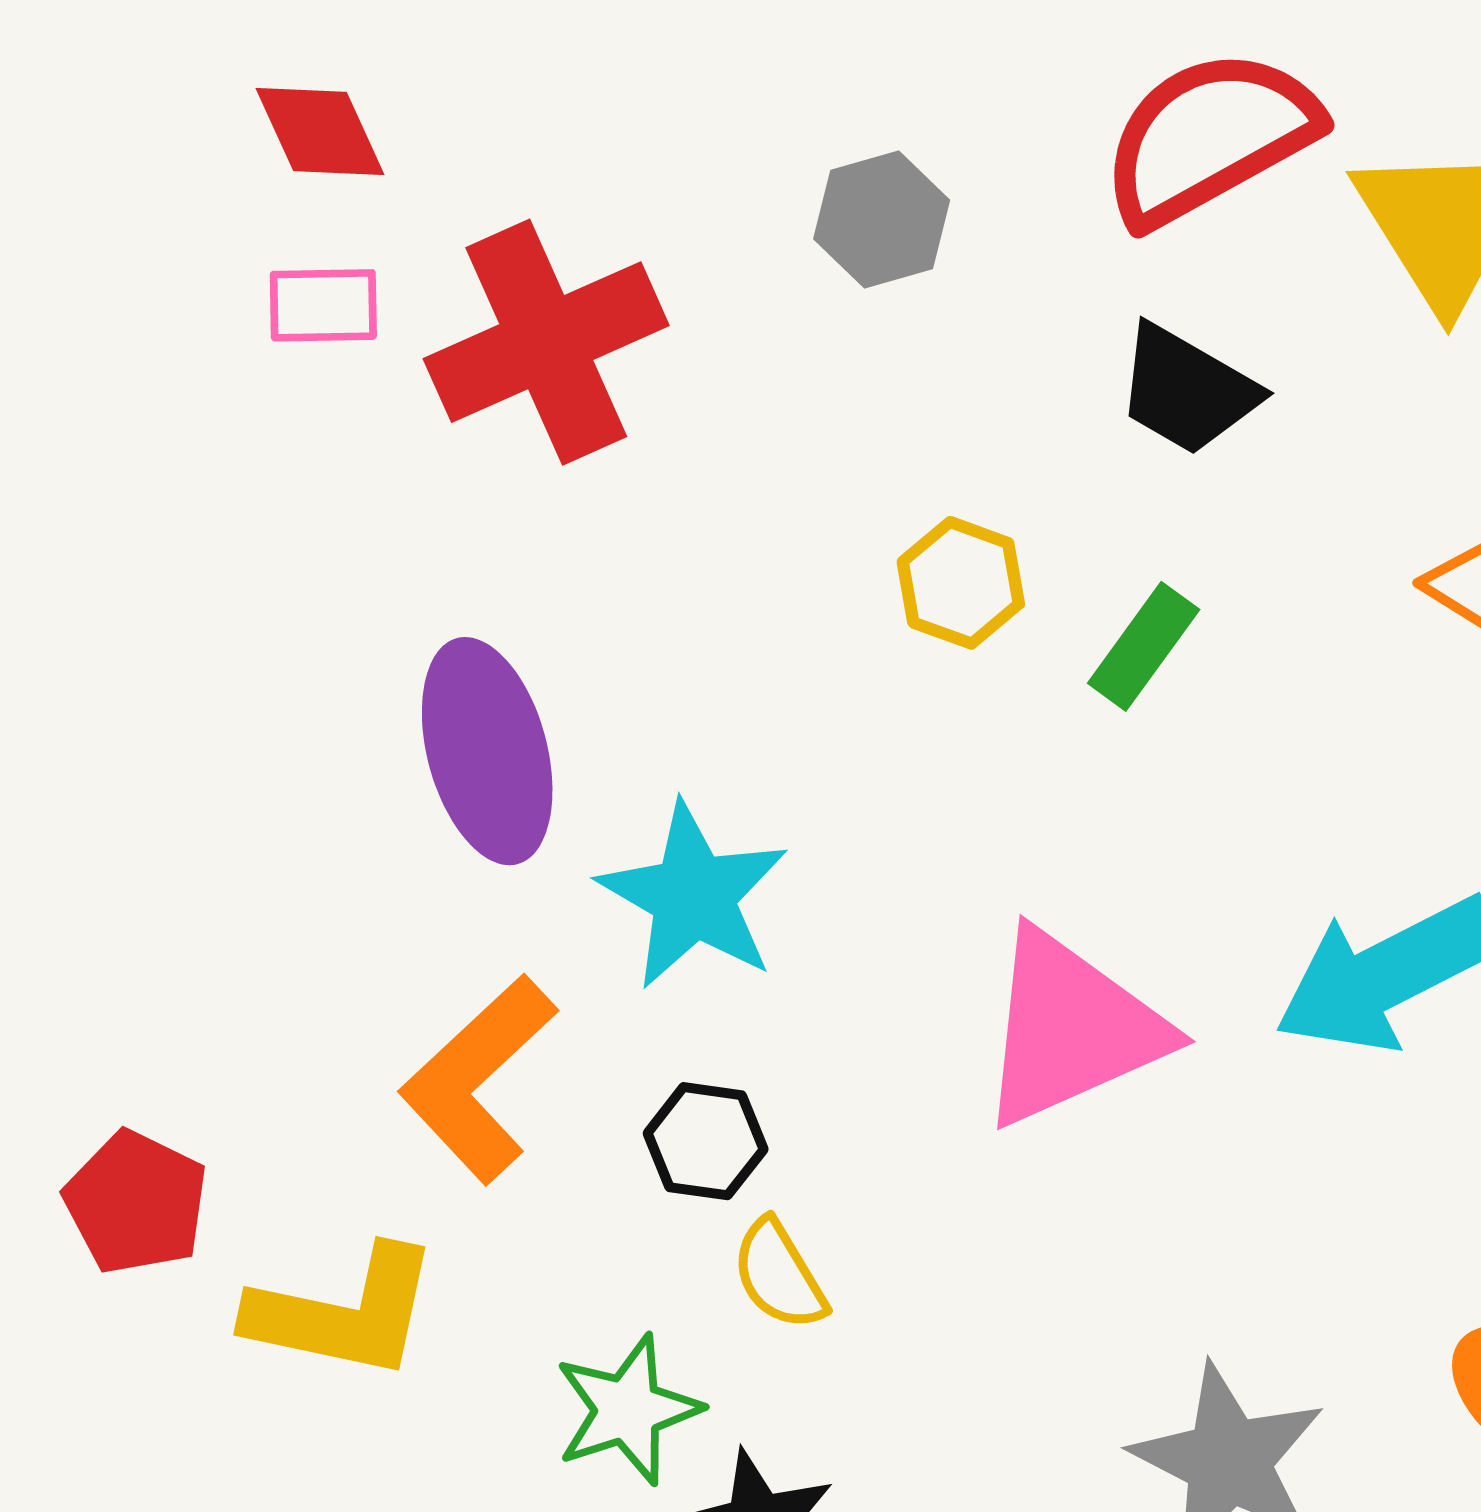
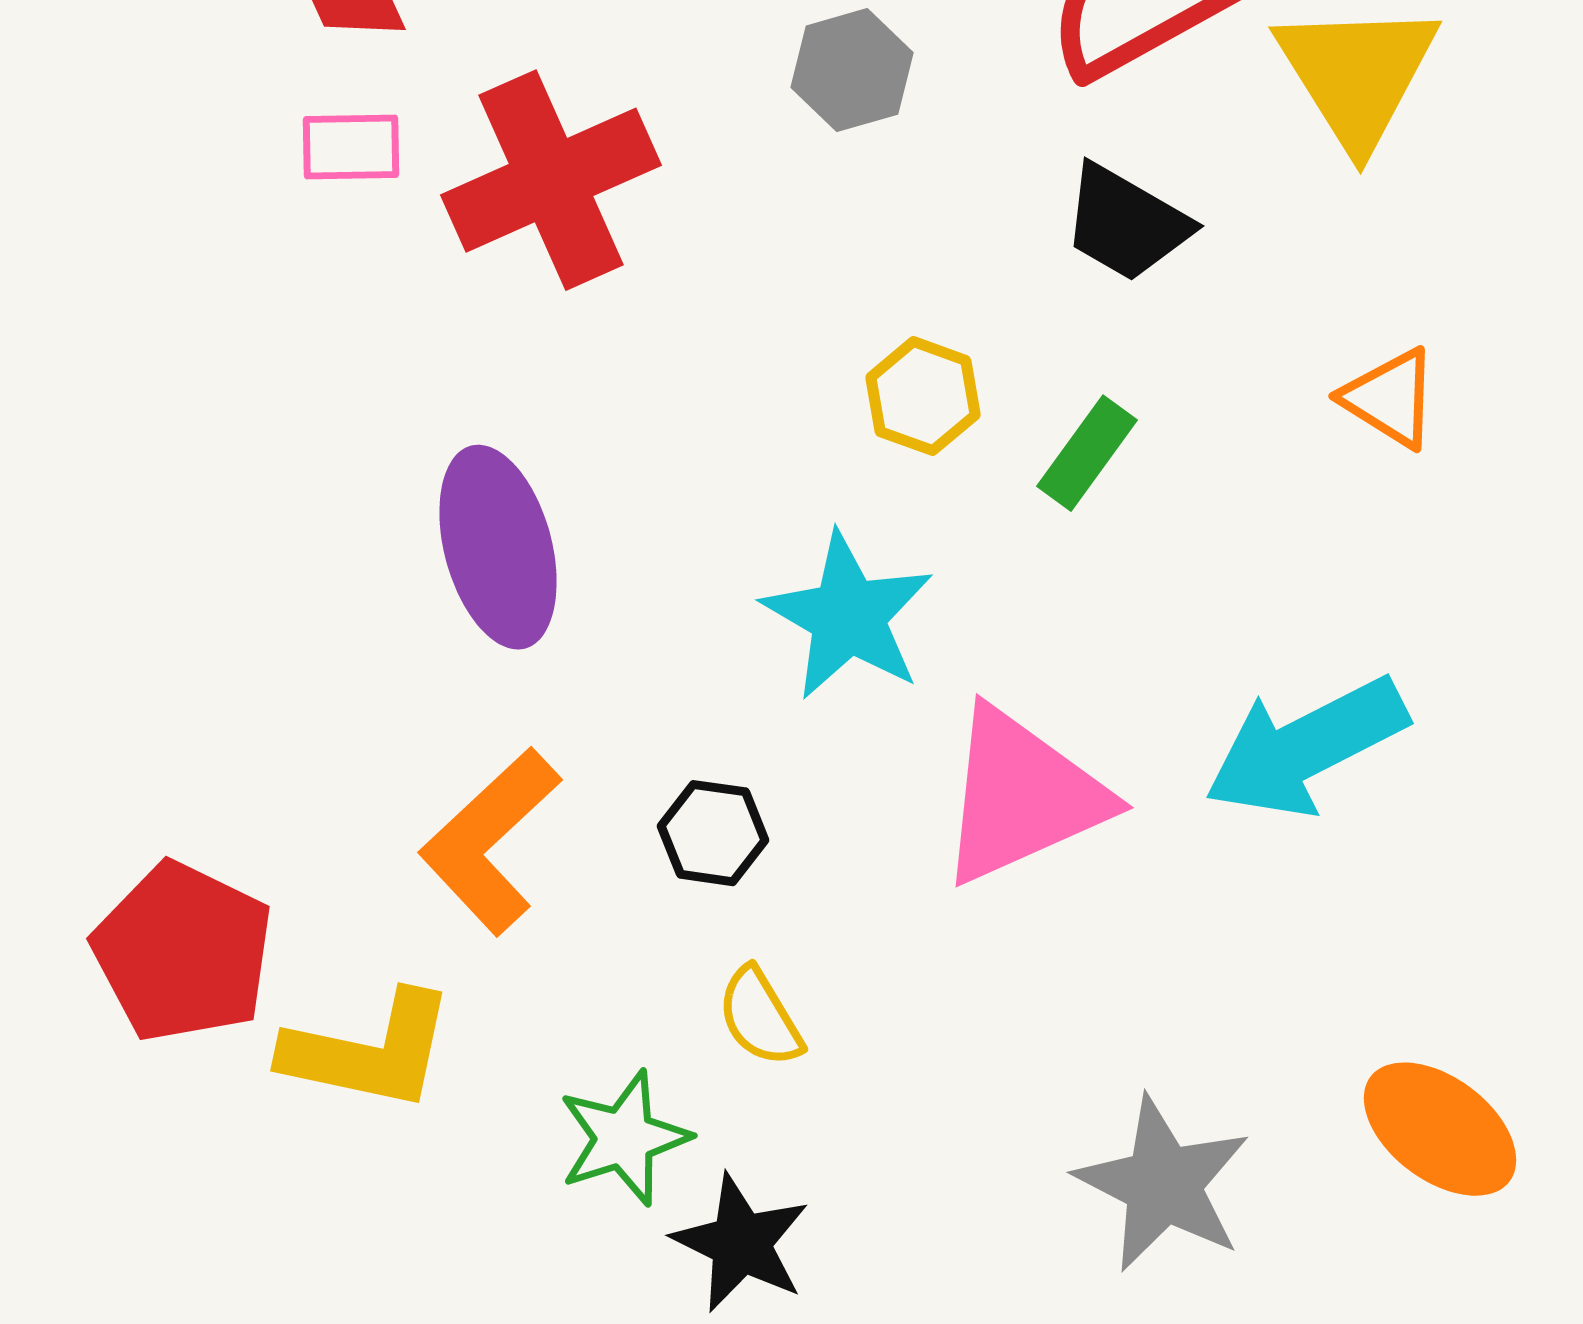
cyan star: (693, 896) -> (848, 616), moved
black hexagon: (706, 1141) -> (713, 833), moved
red pentagon: (136, 1202) -> (183, 952), size x1.4

